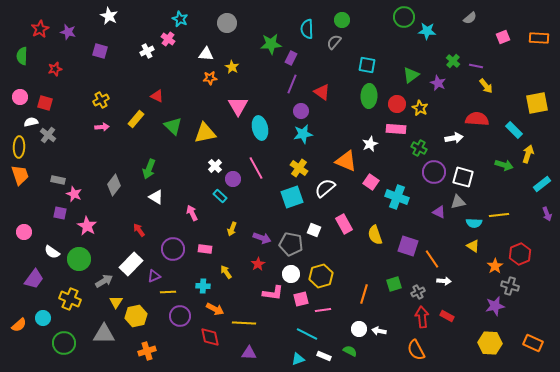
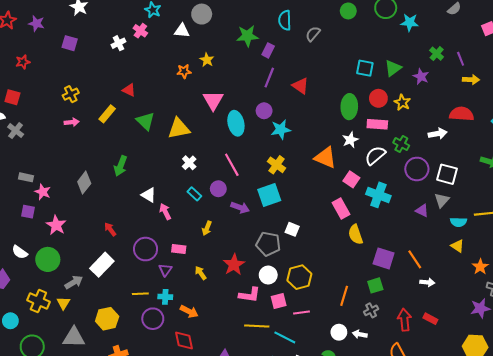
green circle: (342, 20) -> (348, 11), moved
white triangle: (206, 54) -> (182, 31), moved
cyan square: (367, 65) -> (365, 68), moved
purple line: (476, 66) -> (461, 59), turned 56
yellow arrow: (486, 86) -> (471, 80), turned -49
green ellipse: (369, 96) -> (349, 107), moved
purple circle: (301, 111) -> (264, 111), moved
purple circle: (233, 179) -> (218, 189), moved
white semicircle: (325, 188) -> (375, 155), moved
white triangle: (156, 197) -> (149, 195), moved
gray triangle: (458, 202) -> (442, 200), turned -35
pink rectangle: (344, 224) -> (341, 208), moved
purple arrow: (262, 238) -> (240, 207), moved
purple square: (408, 246) -> (384, 258), moved
red star: (258, 264) -> (234, 265), size x1.5
purple triangle: (154, 276) -> (165, 270), moved, turned -32
cyan cross: (203, 286) -> (165, 297), moved
gray cross: (418, 292) -> (371, 310), moved
yellow triangle: (116, 302) -> (63, 303), moved
yellow line: (244, 323) -> (257, 326), moved

